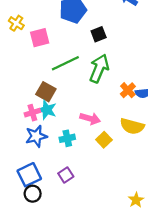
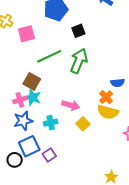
orange cross: (128, 90) -> (106, 97), moved
blue square: (29, 175) -> (29, 146), moved
black circle: (33, 194) -> (15, 160), moved

